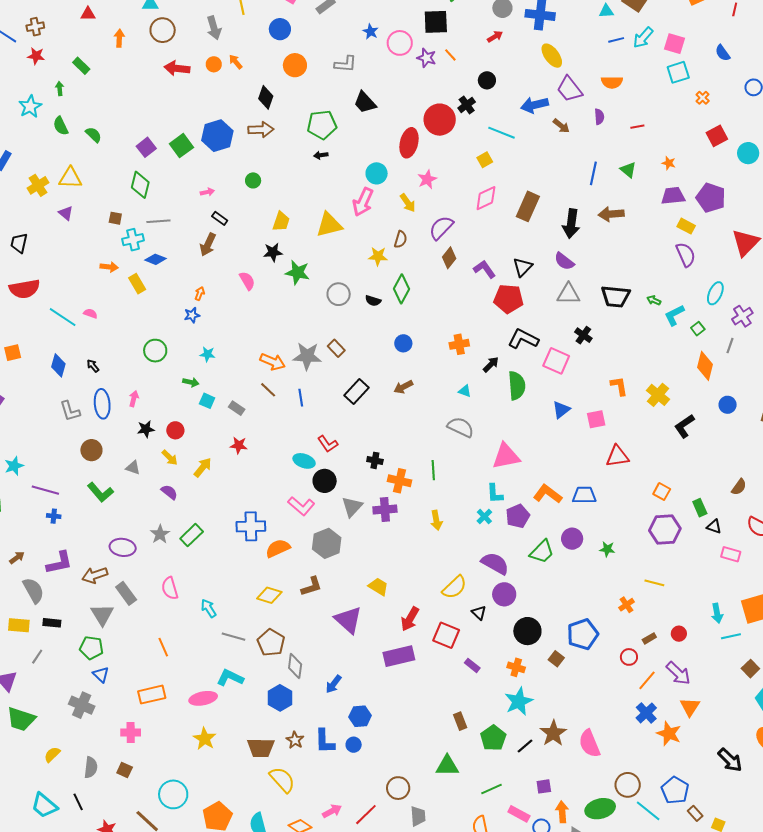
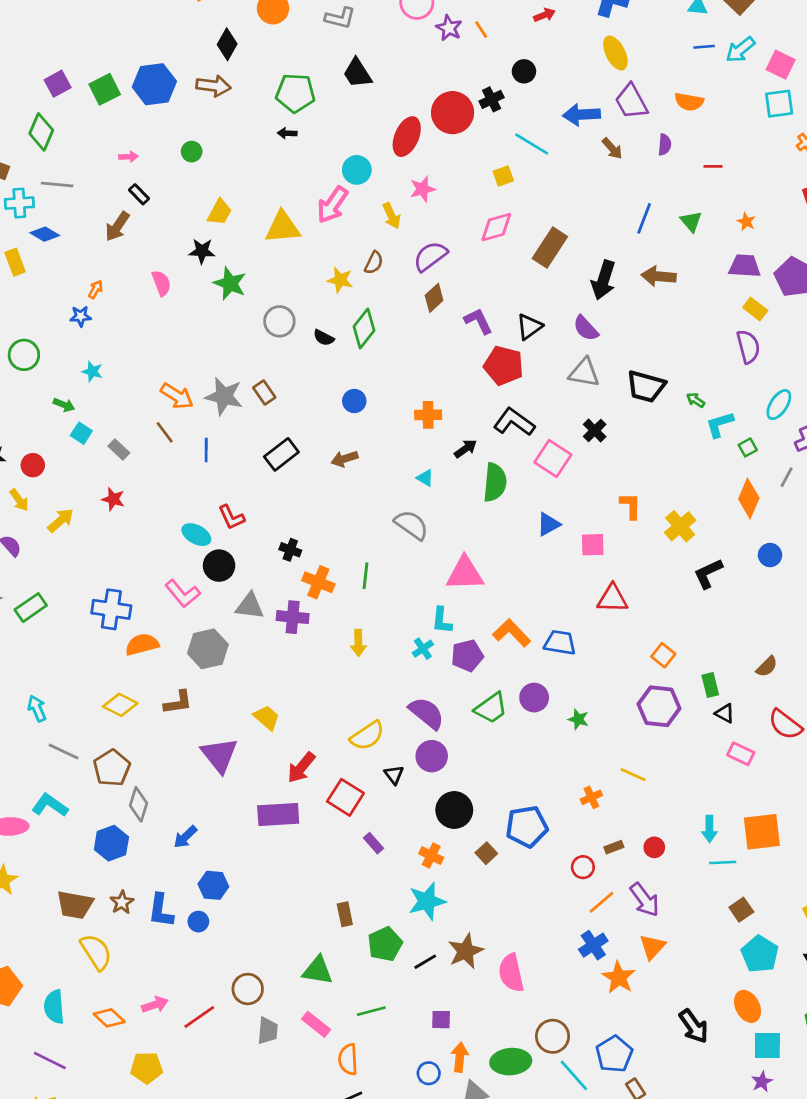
gray triangle: (352, 507) -> (250, 606), turned 45
pink rectangle: (519, 814) -> (316, 1024), moved

